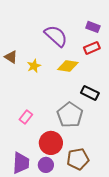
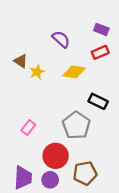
purple semicircle: (56, 36) -> (61, 39), size x0.7
brown triangle: (11, 57) -> (21, 61), moved

